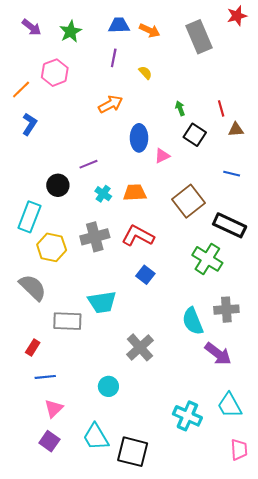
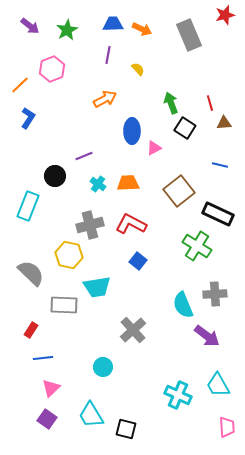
green arrow: (180, 108) -> (171, 103), size x1.5
yellow hexagon: (52, 247) -> (69, 255), moved
black square: (133, 452) -> (126, 429), size x0.7

